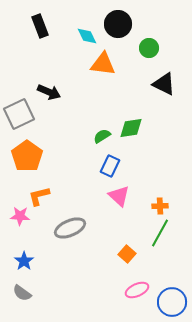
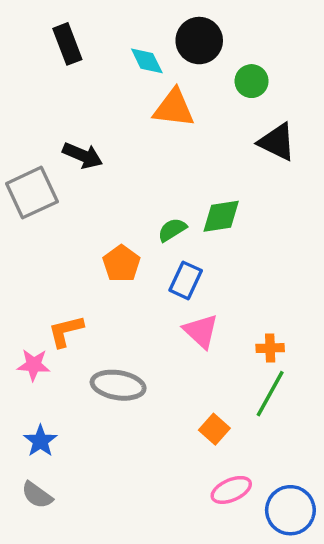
orange pentagon: (27, 156) -> (121, 264), moved, size x0.7
gray ellipse: (70, 228) -> (118, 385), turned 32

